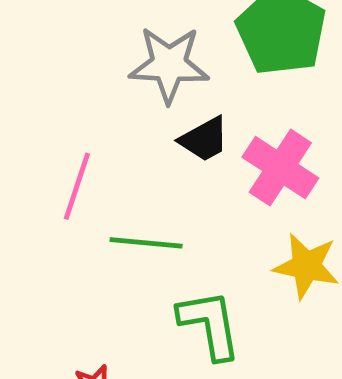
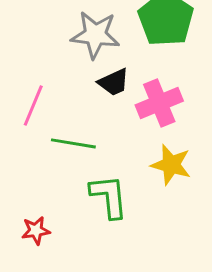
pink cross: (280, 168) -> (159, 103), turned 30

